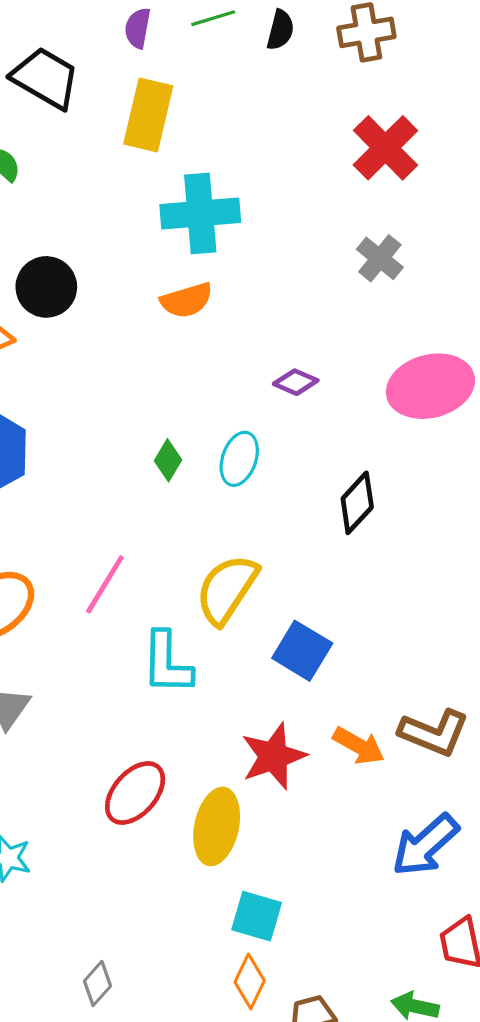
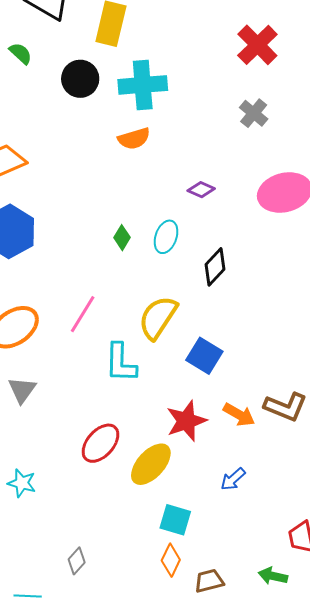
black circle: (46, 287) -> (80, 79), moved
black diamond: (357, 503) -> (215, 267), moved
yellow ellipse: (217, 826) -> (151, 464), turned 30
blue arrow: (425, 845) -> (233, 479), moved, size x0.6

